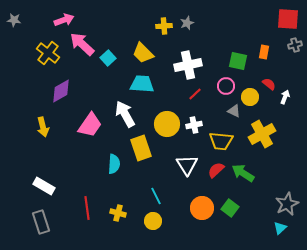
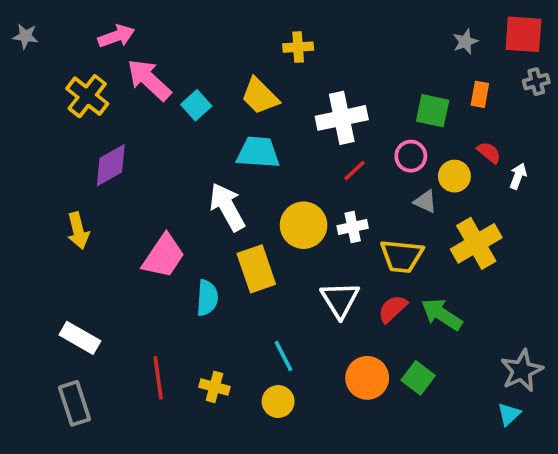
gray star: (187, 23) -> (465, 42), moved
pink trapezoid: (90, 125) -> (164, 256), moved

